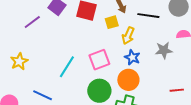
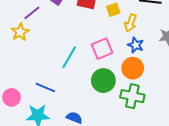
yellow star: (19, 61) -> (20, 32), moved

